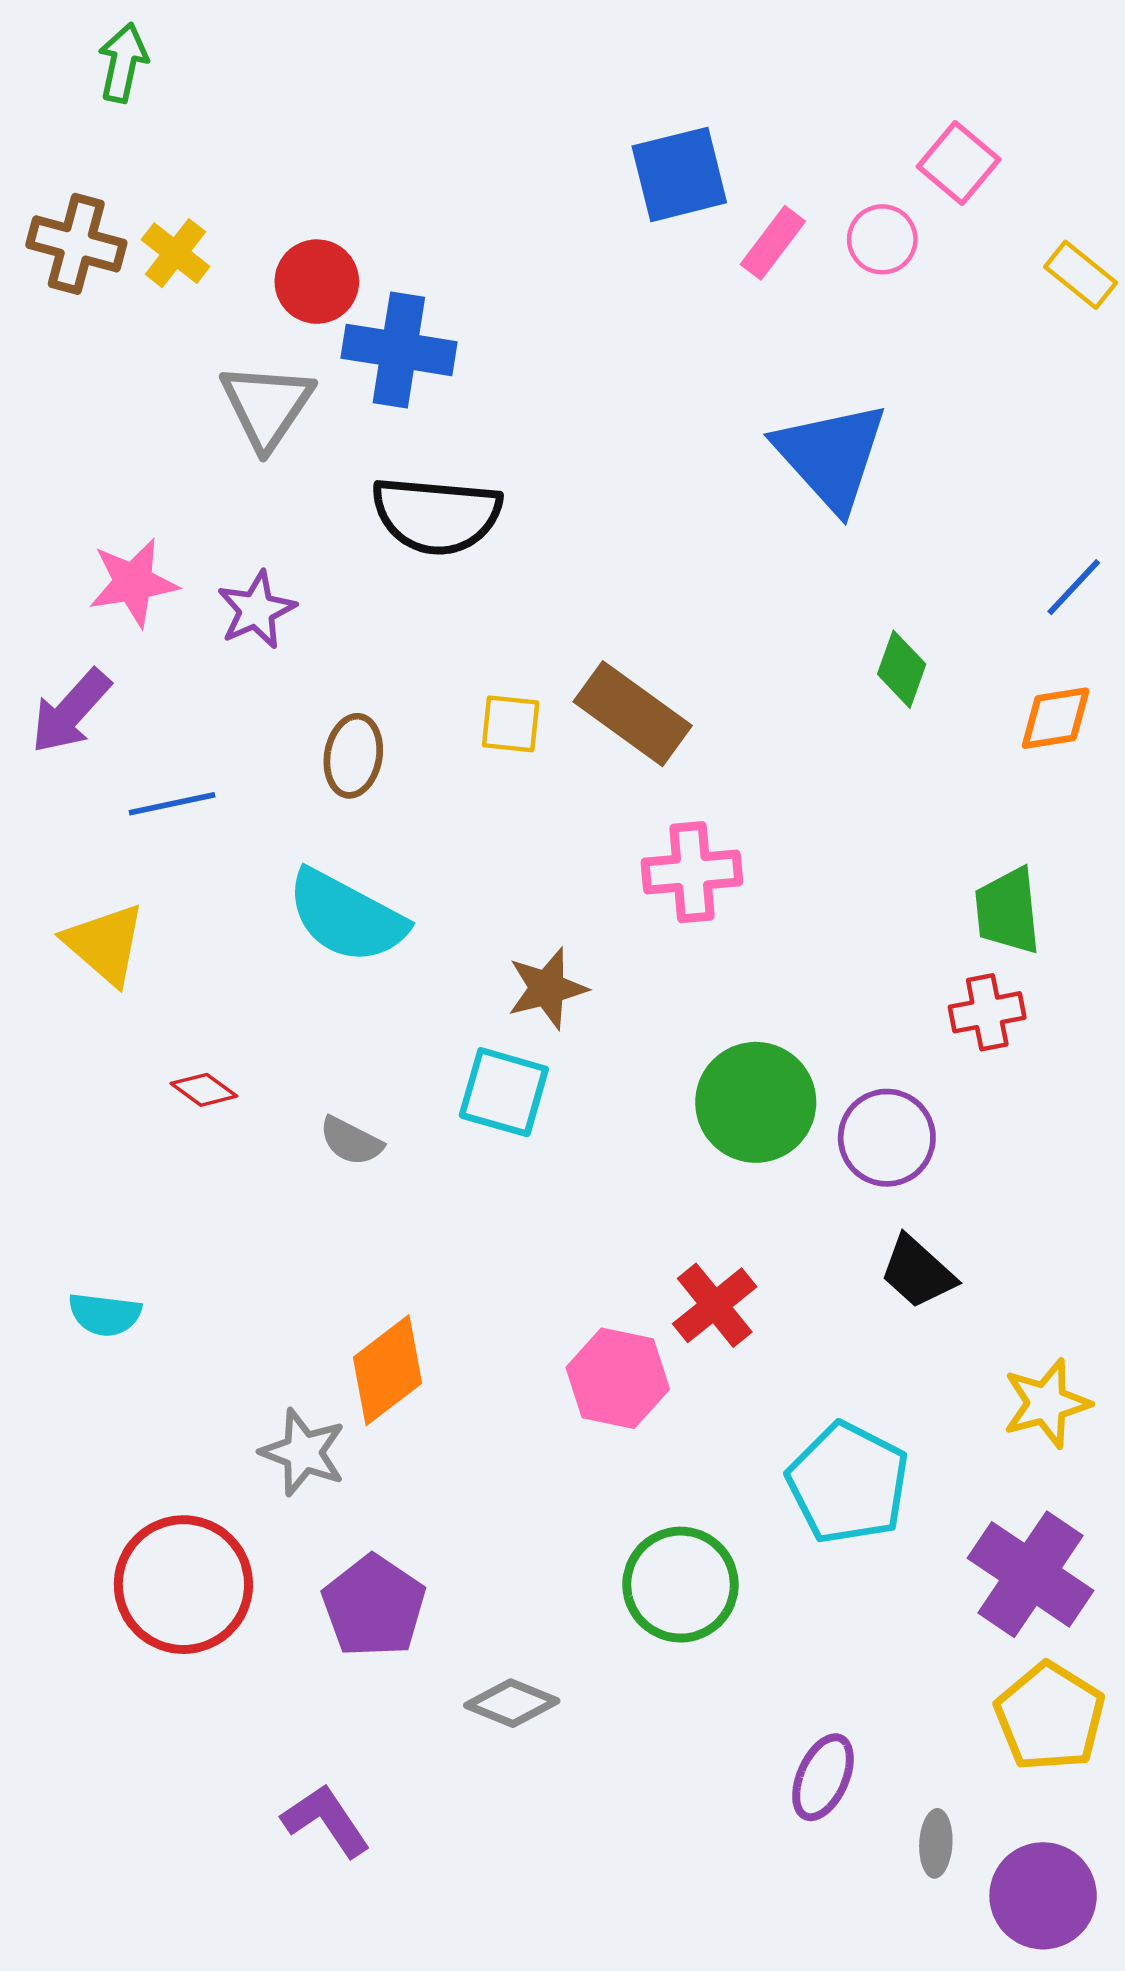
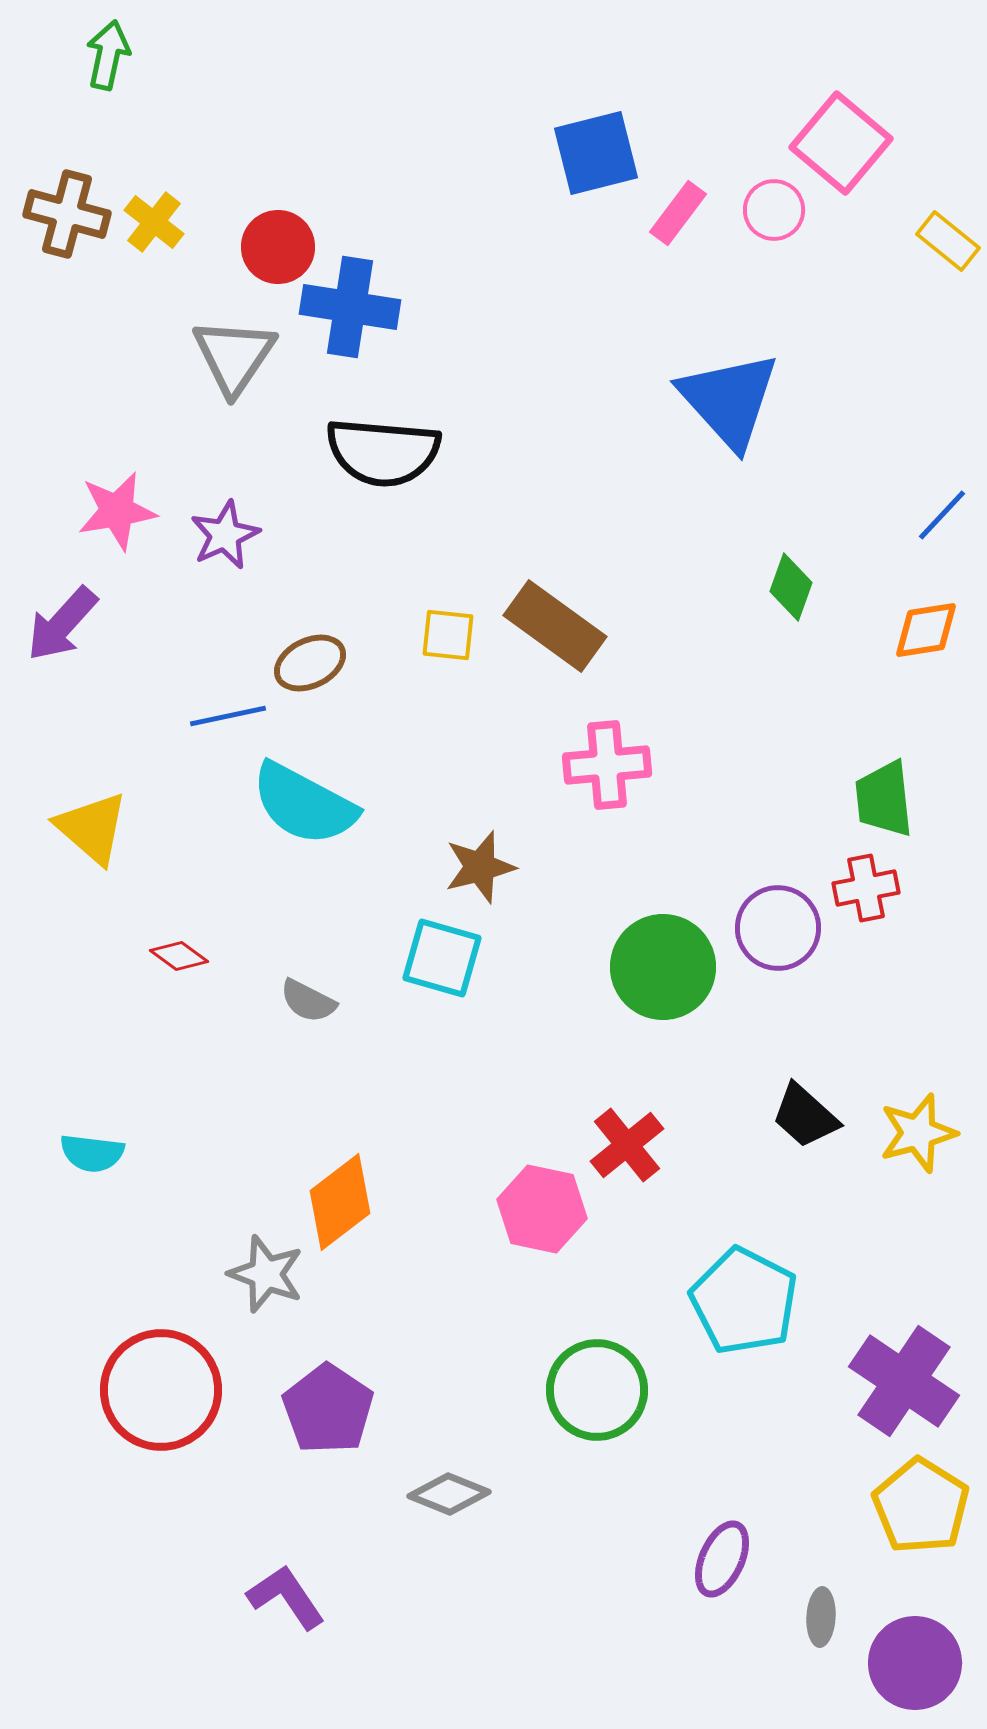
pink square: (959, 163) -> (841, 143), size x1.4
brown ellipse: (353, 756) -> (310, 663), turned 54
blue line: (172, 804) -> (228, 716), moved
purple circle: (887, 1138) -> (778, 928), moved
yellow star: (1046, 1403) -> (918, 1133), moved

